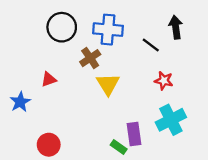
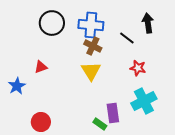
brown cross: (90, 58) -> (93, 46), moved, turned -30

